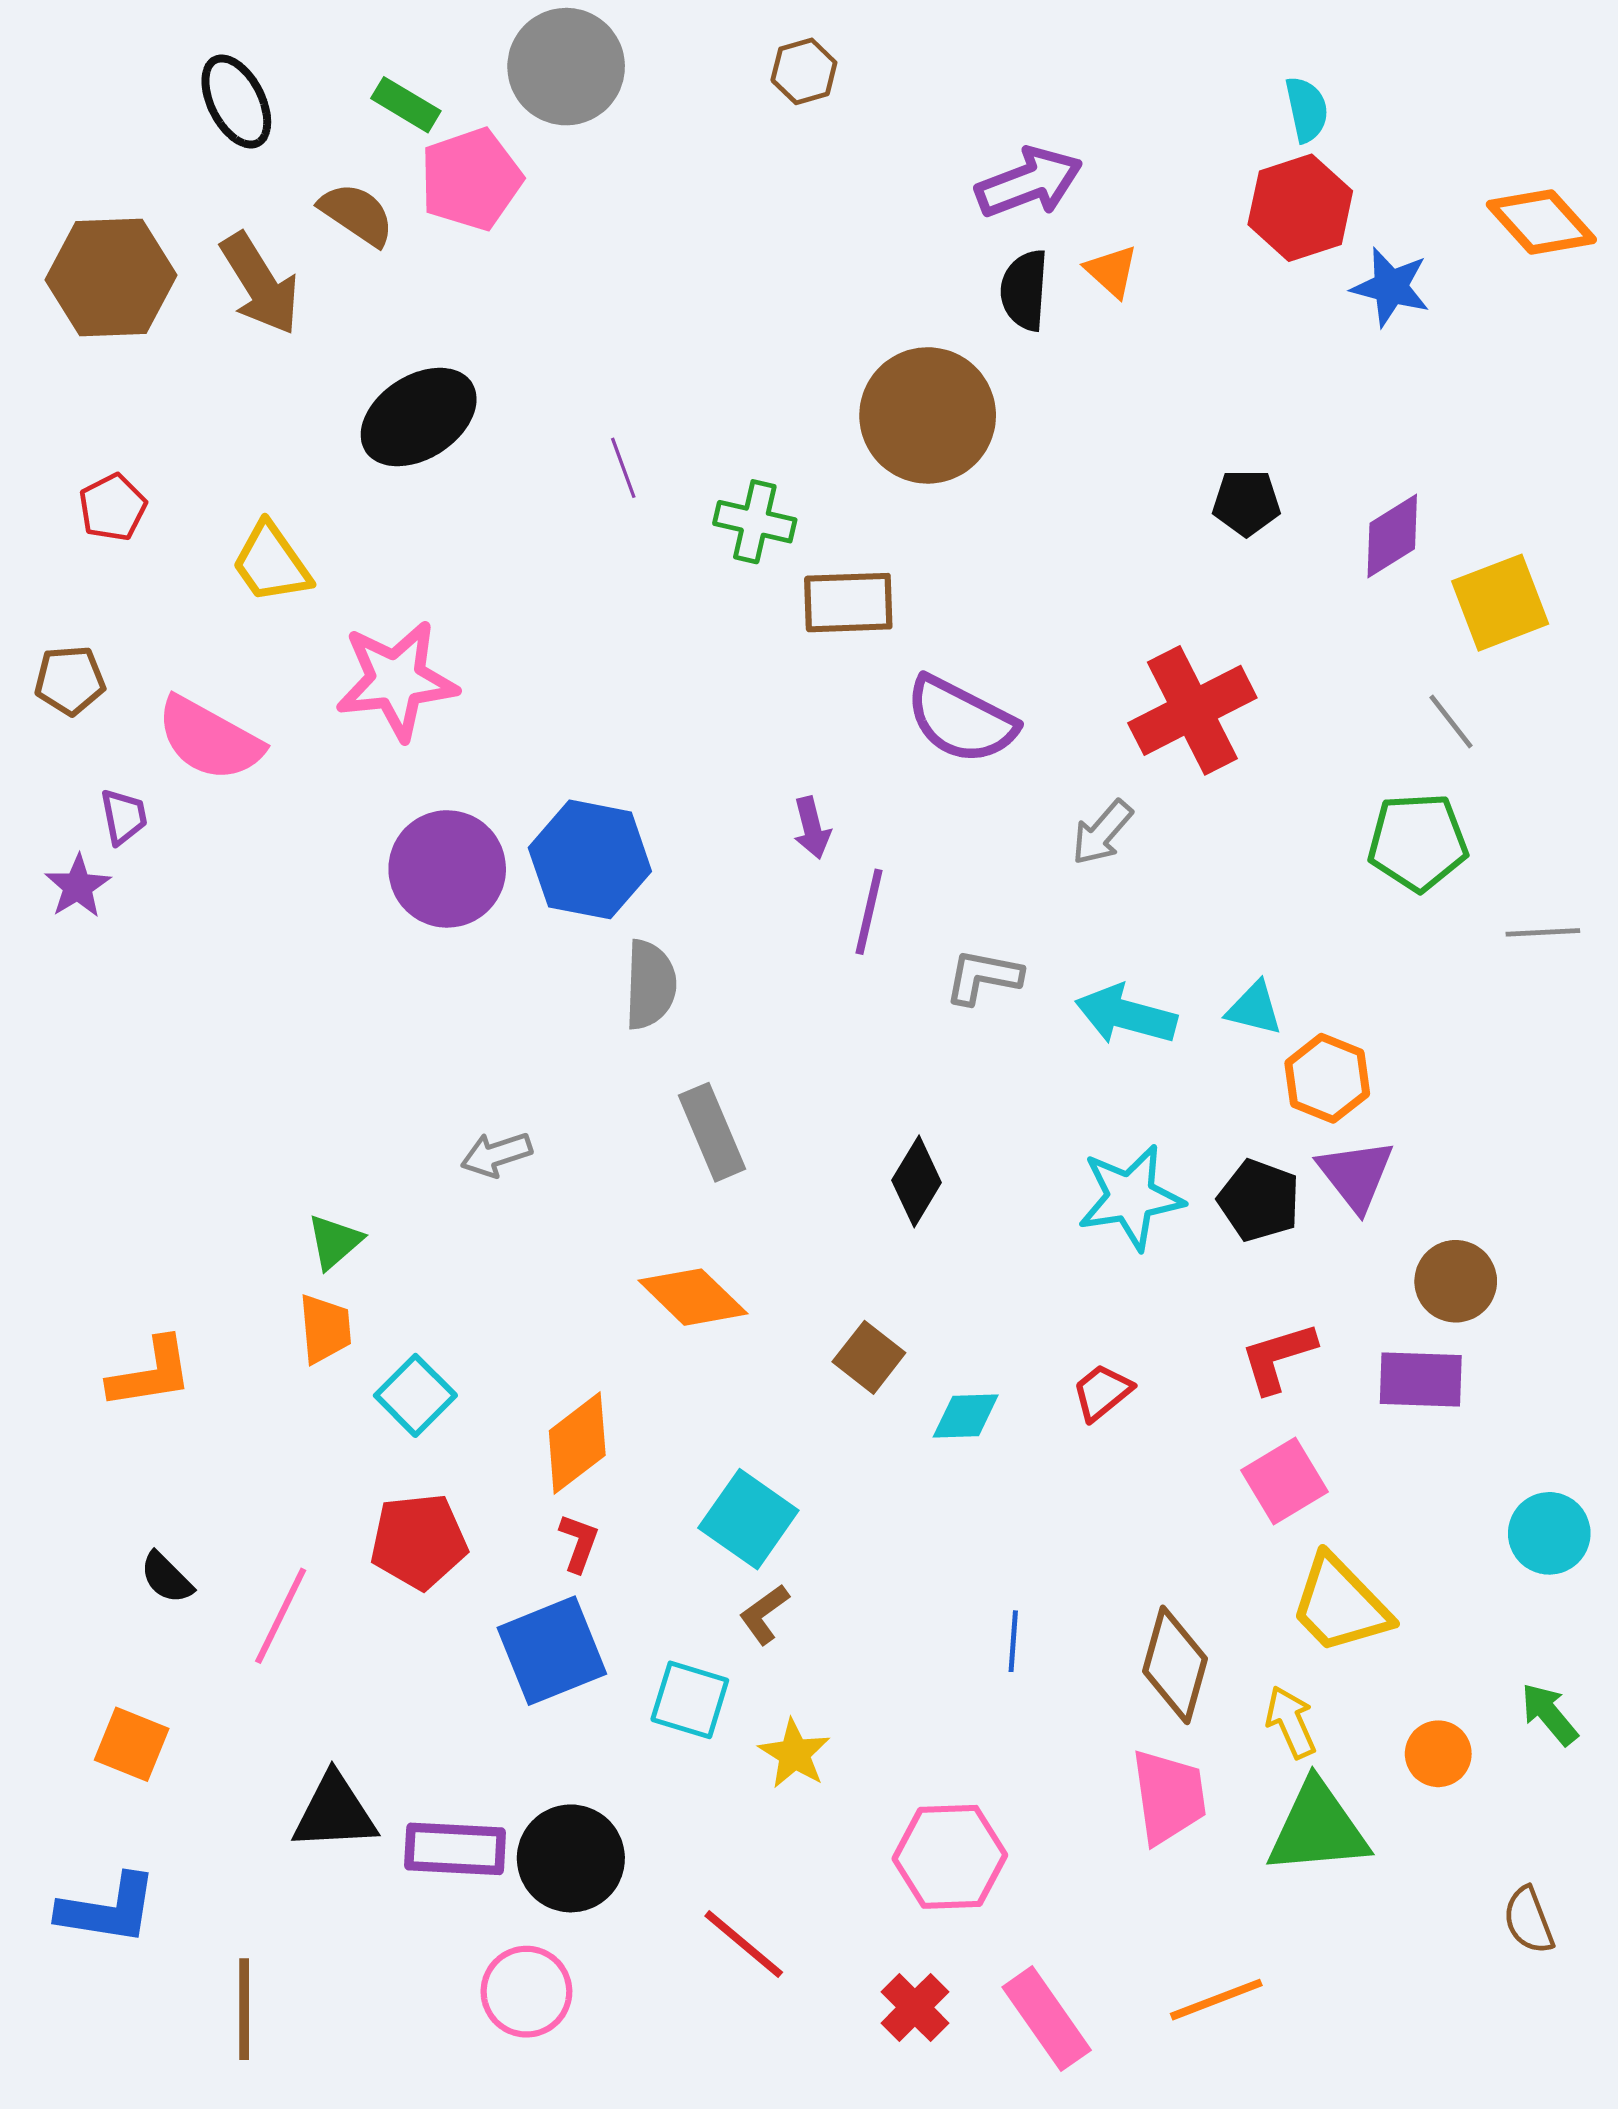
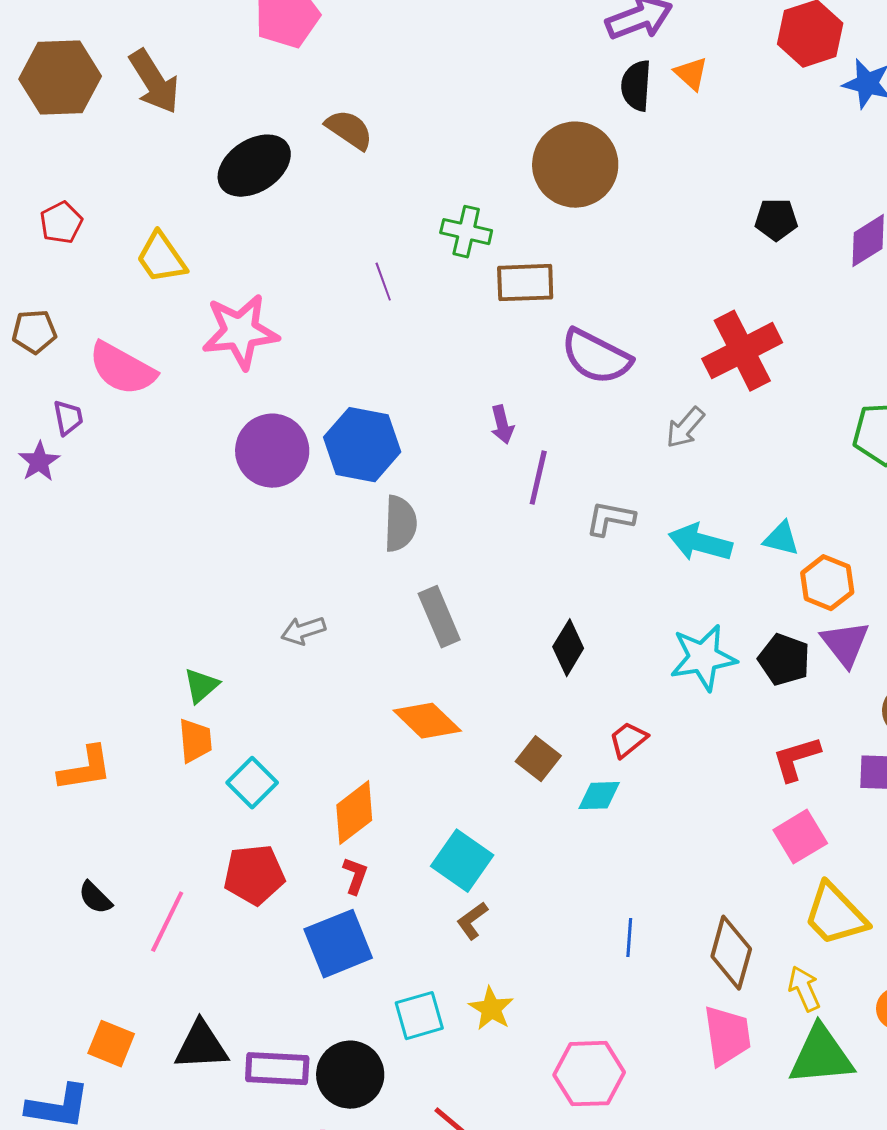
brown semicircle: (357, 214) -> (349, 130), moved
purple line: (623, 468) -> (383, 282), moved
red trapezoid: (1102, 1392) -> (628, 740), moved
cyan square: (690, 1700) -> (419, 1016), moved, turned -33
orange square: (132, 1744) -> (111, 1044), moved

